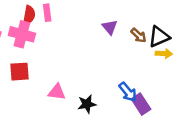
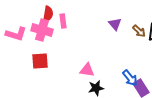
pink rectangle: (47, 13) -> (63, 21), moved
pink triangle: (57, 92) -> (87, 70), moved

